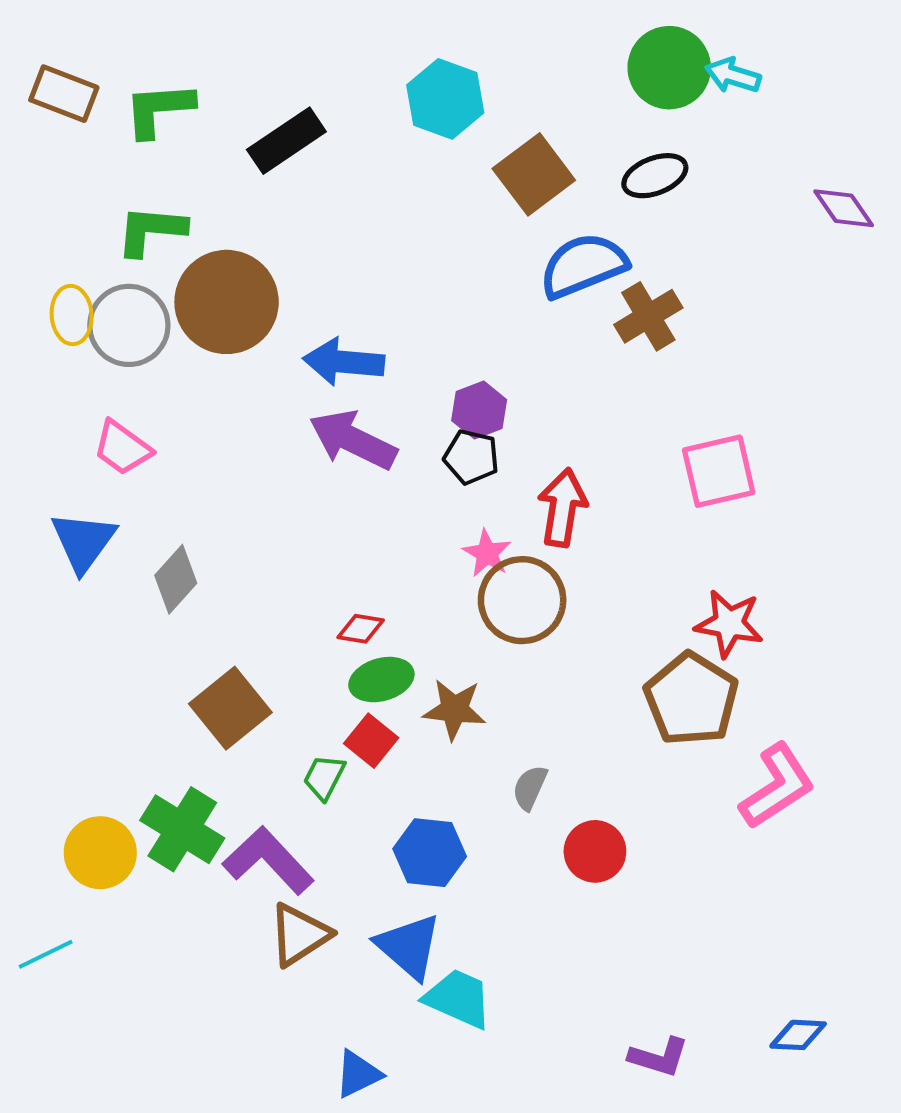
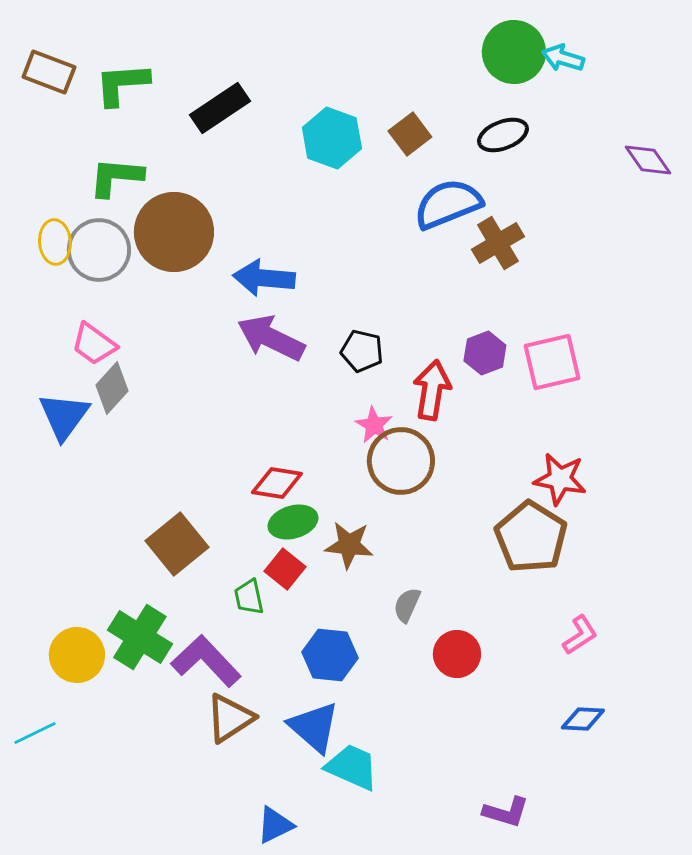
cyan hexagon: (445, 99) -> (332, 138), moved
brown square: (534, 174) -> (410, 134), size x0.7
purple hexagon: (479, 410) -> (485, 353), moved
gray diamond: (176, 579) -> (112, 388), moved
red diamond: (361, 629) -> (277, 483), size x1.4
green trapezoid: (324, 777) -> (249, 597), turned -39
pink L-shape: (777, 786) -> (580, 635), moved, size x0.6
blue diamond: (798, 1035) -> (583, 719), moved

